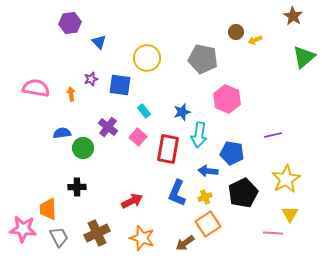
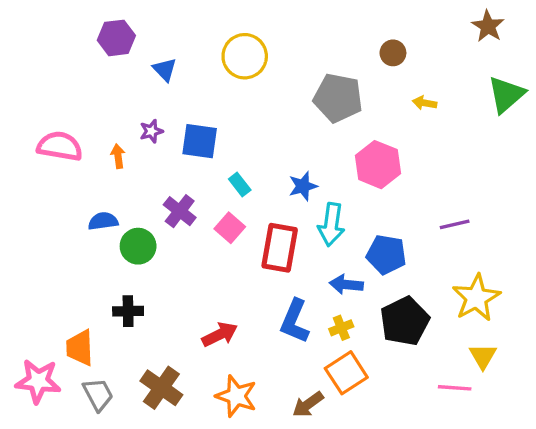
yellow arrow: (255, 40) -> (425, 103), moved, turned 32
yellow circle: (147, 58) -> (245, 56), moved
brown cross: (97, 233) -> (161, 388), turned -30

